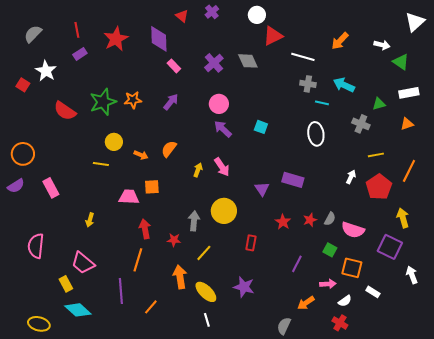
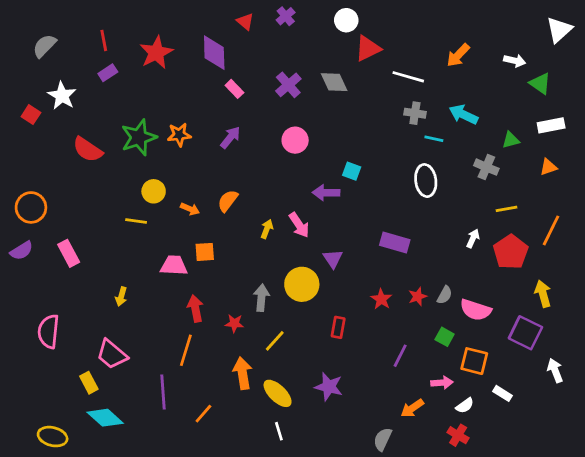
purple arrow: (223, 129) -> (326, 193), moved, turned -42
purple triangle: (262, 189) -> (333, 259), moved

